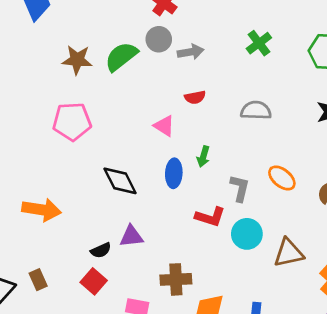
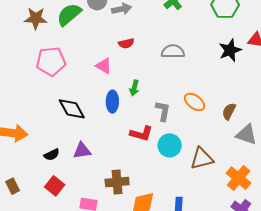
pink pentagon: (72, 122) -> (51, 61), moved
black semicircle: (101, 250) -> (52, 155), moved

